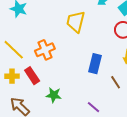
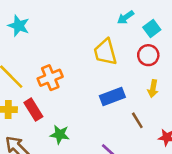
yellow trapezoid: (76, 22) -> (105, 52), moved, turned -30
blue rectangle: (95, 64) -> (112, 96), turned 54

